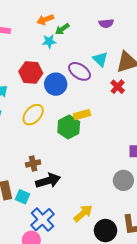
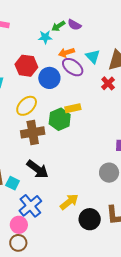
orange arrow: (45, 20) -> (66, 53), moved
purple semicircle: (106, 23) -> (74, 25), moved, turned 32
brown cross: (33, 163) -> (33, 132), moved, size x1.6
black arrow: (48, 181) -> (38, 169), turned 50

